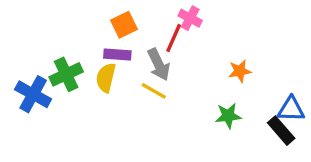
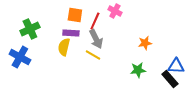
orange square: (124, 25) -> (75, 15), turned 35
red line: (174, 38) -> (95, 21), moved
green cross: (66, 74) -> (30, 29), moved

